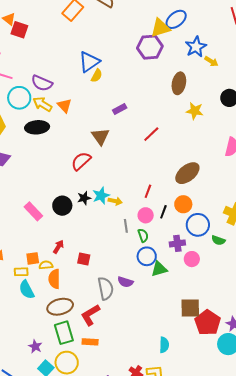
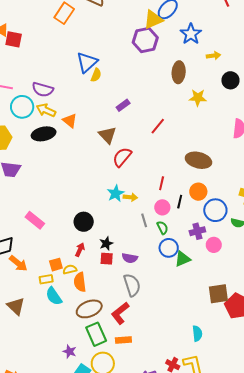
yellow arrow: (211, 61) -> (213, 56), moved, turned -32
orange triangle: (64, 106) -> (70, 121), moved
red semicircle: (81, 161) -> (122, 157), moved
brown ellipse: (187, 173) -> (198, 160), turned 60
black star: (84, 198) -> (106, 243), moved
black circle: (62, 206) -> (84, 222), moved
pink rectangle: (33, 211) -> (35, 220), moved
purple semicircle: (125, 282) -> (130, 258), moved

